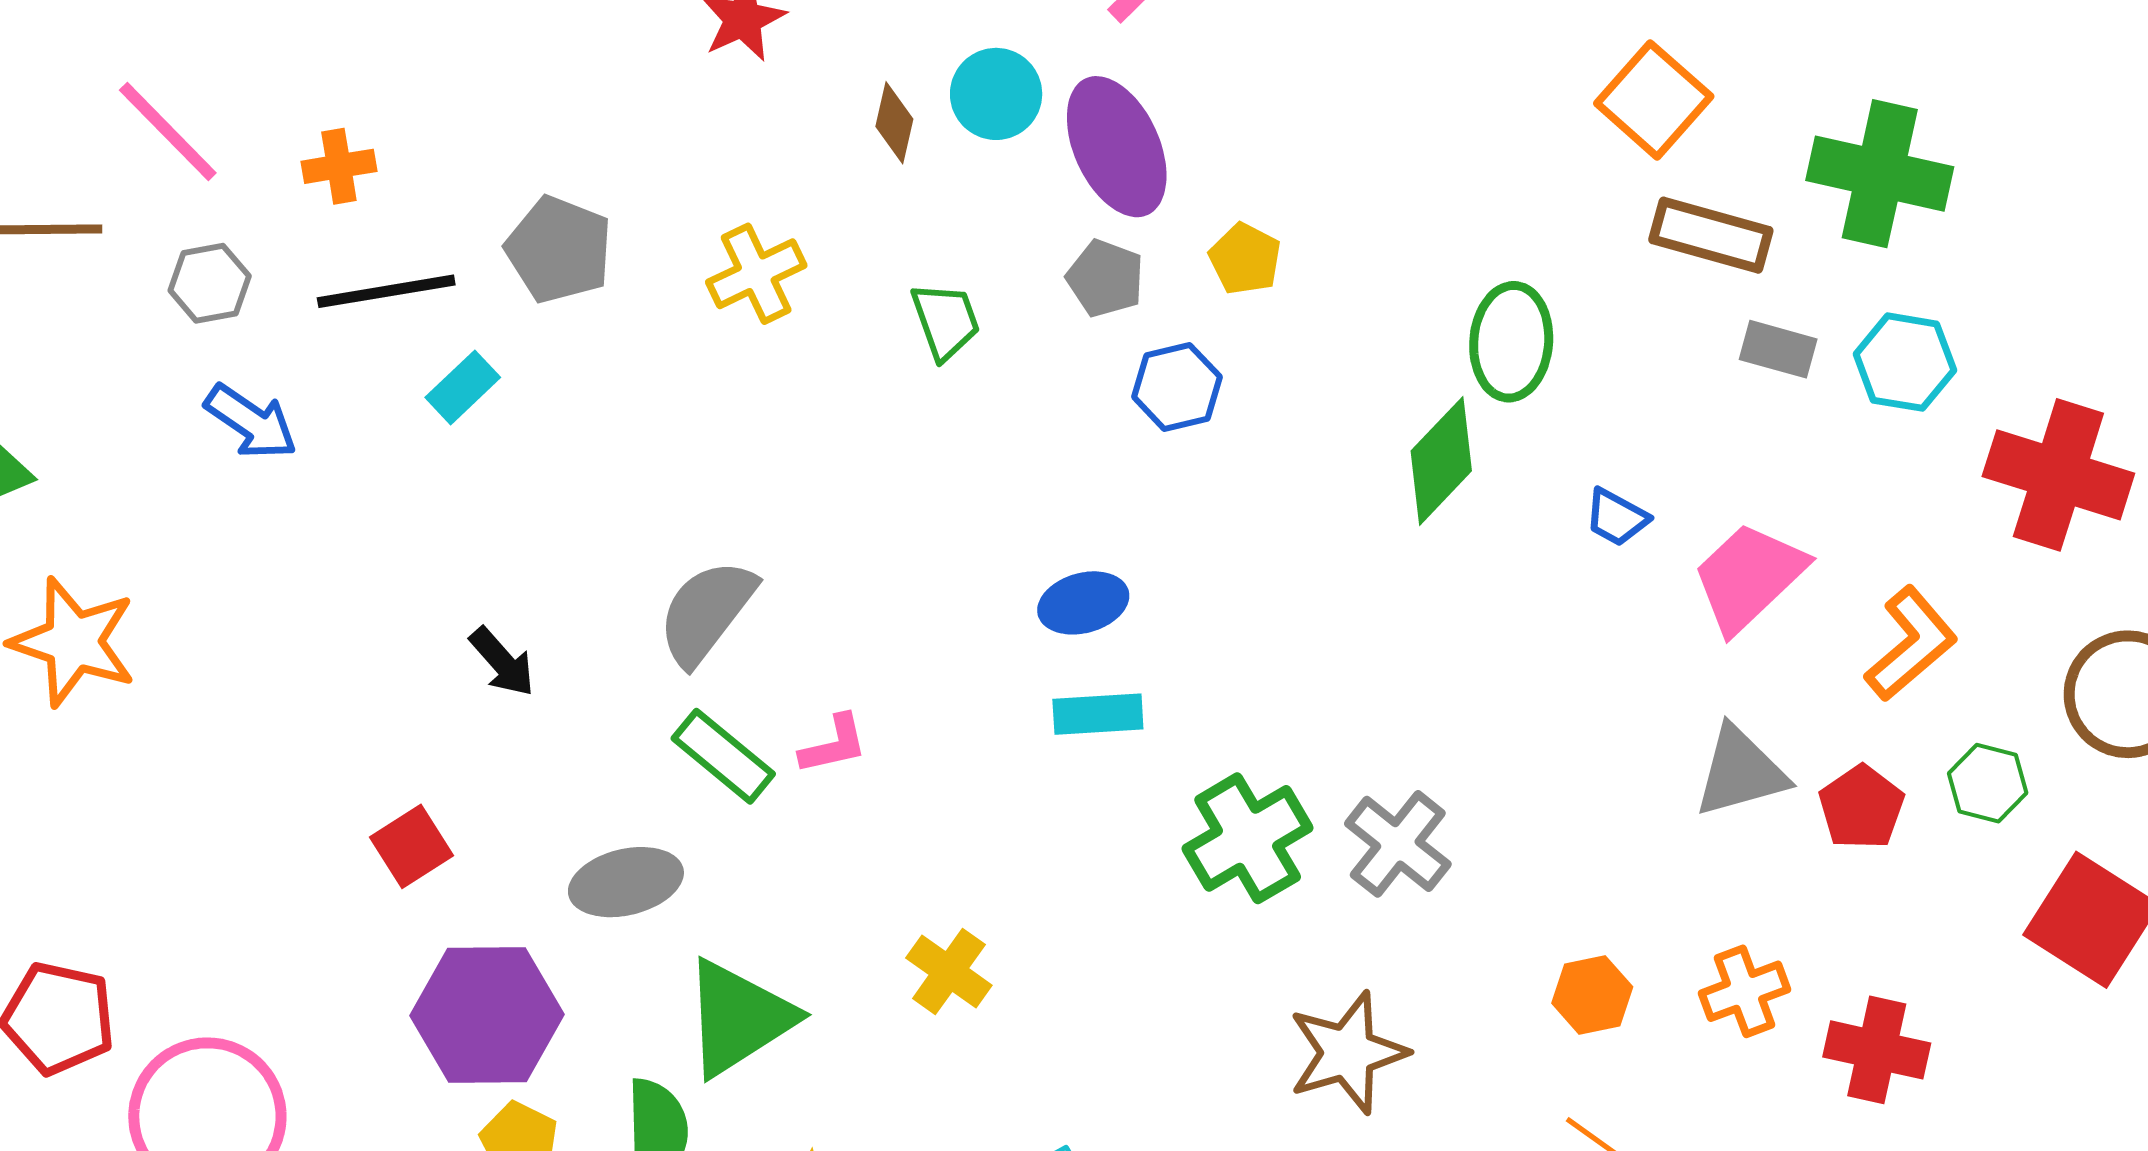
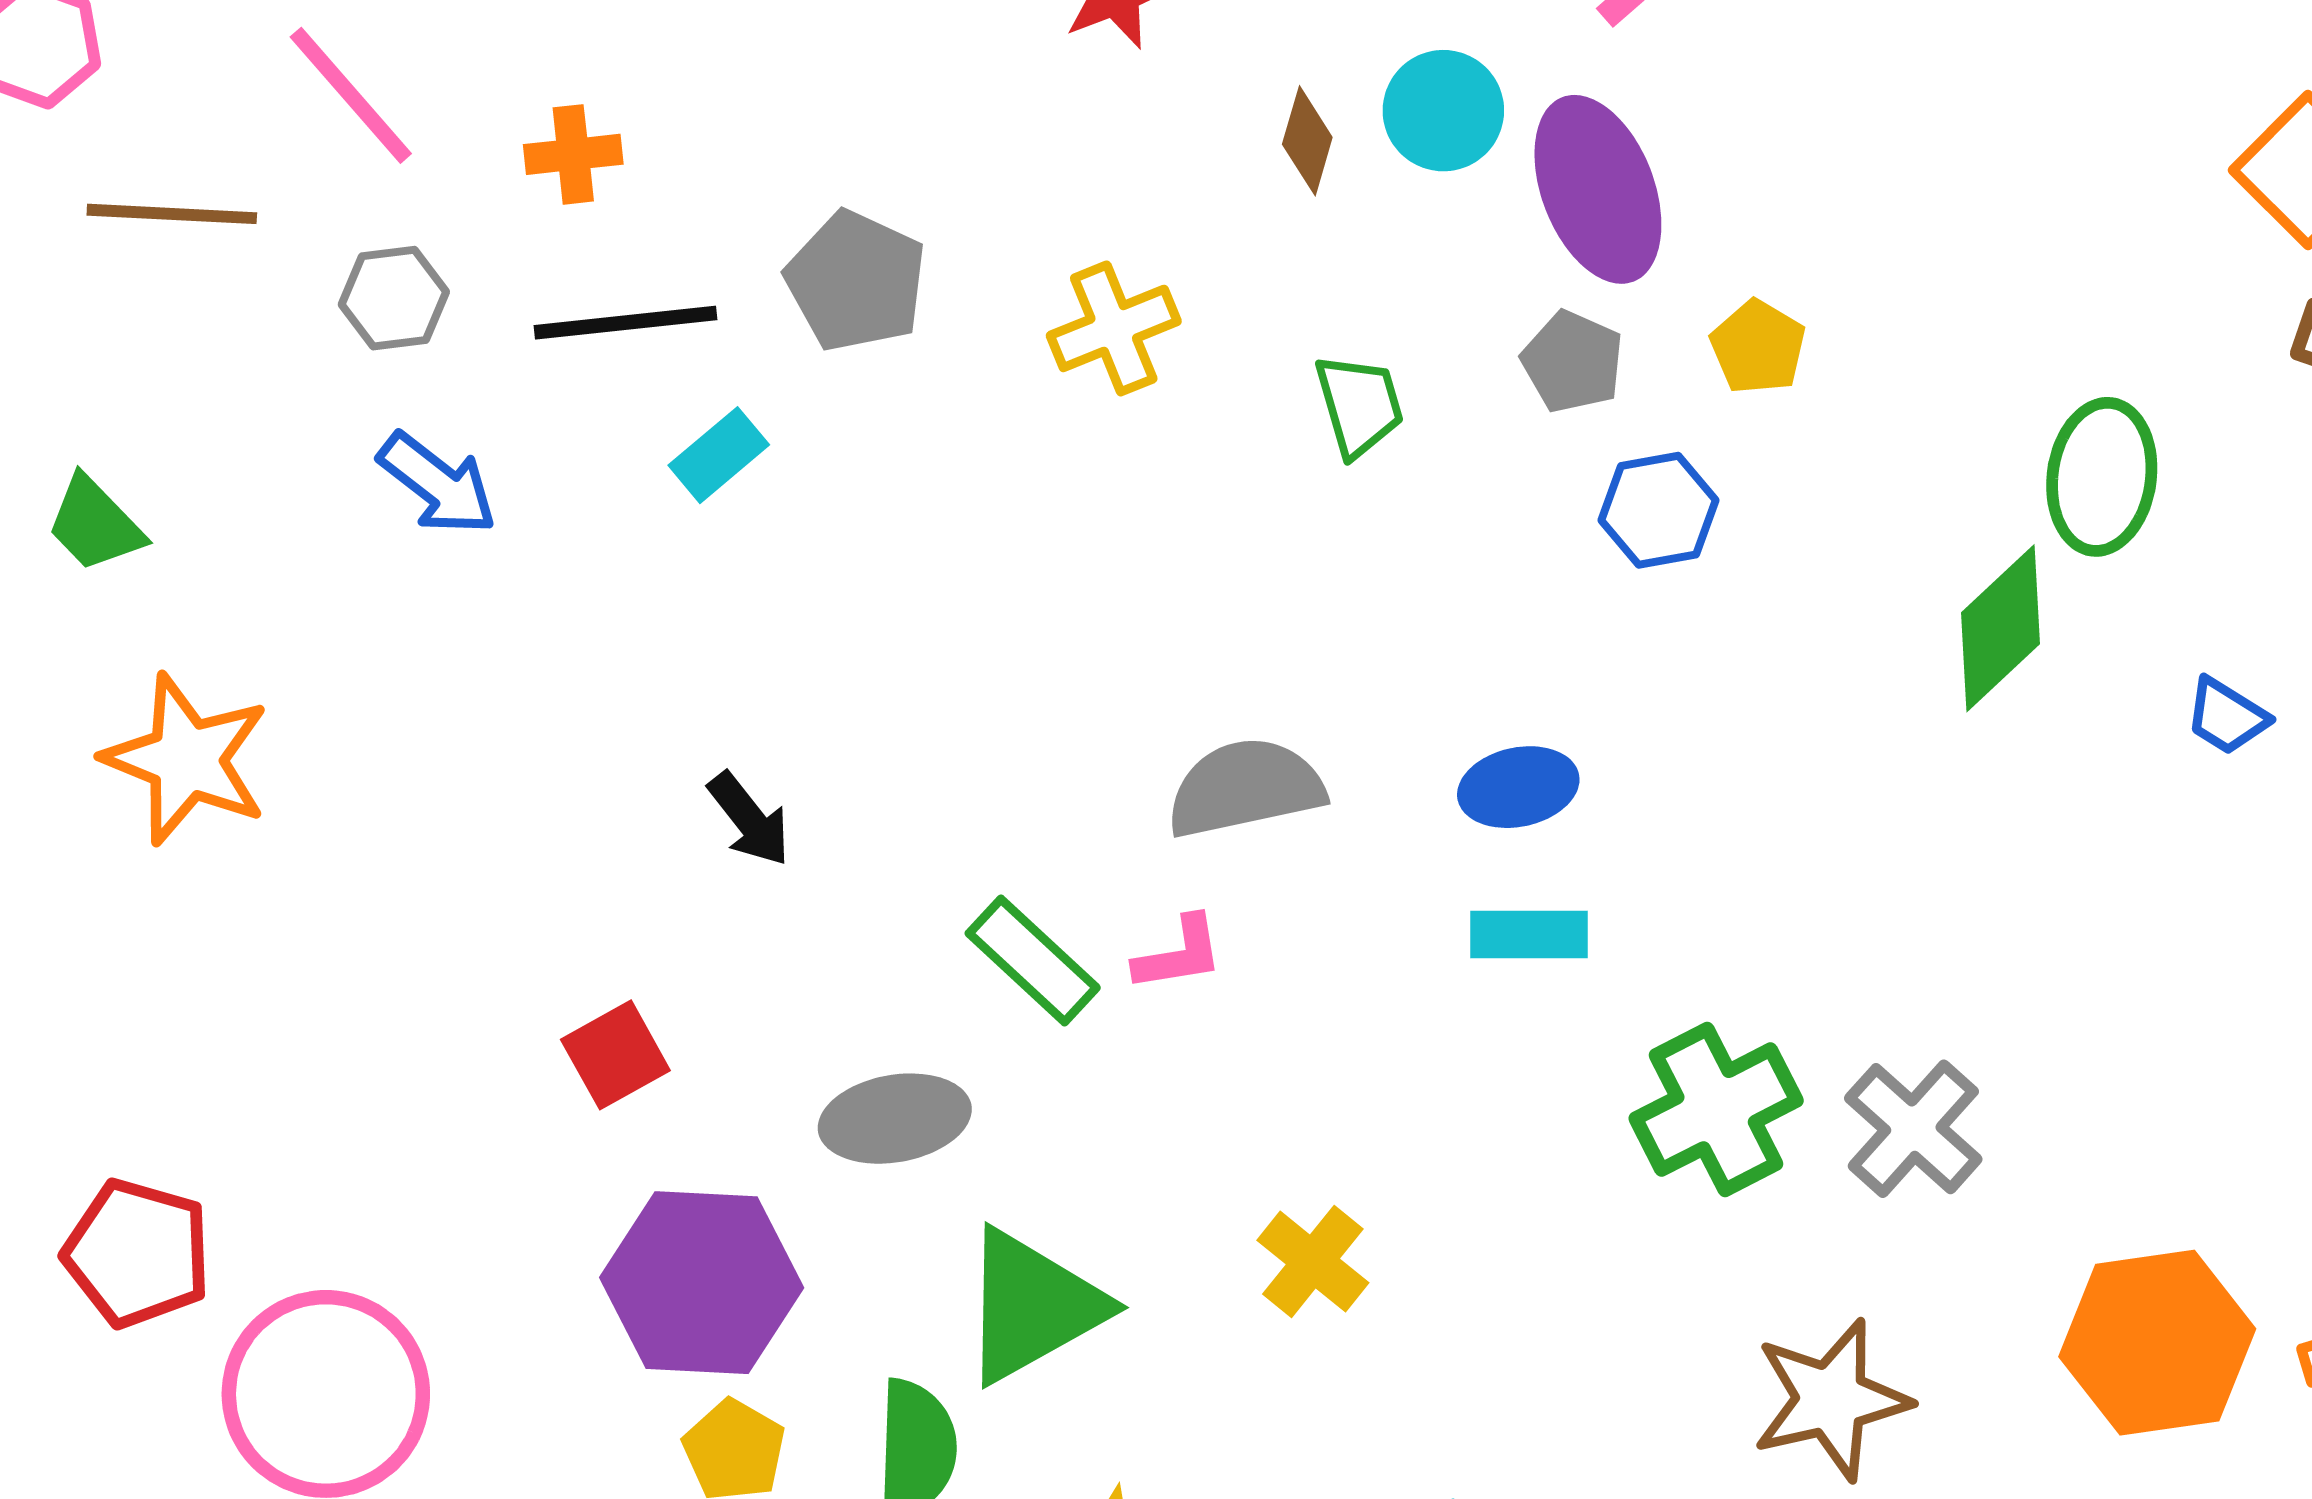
gray semicircle: (706, 612) -> (1245, 788), moved, turned 37
orange hexagon: (1592, 995) -> (2157, 1343), size x1.8

